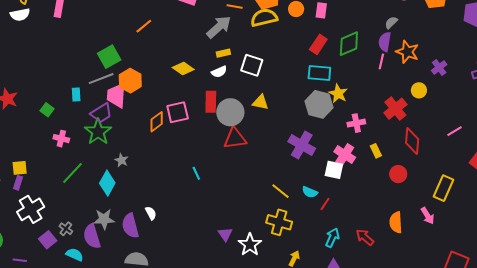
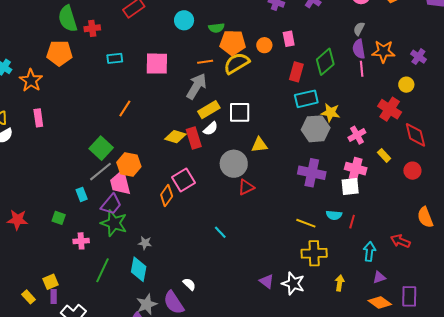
yellow rectangle: (223, 53) -> (209, 110), size x1.5
red rectangle: (211, 102) -> (194, 138), moved
red triangle: (235, 138) -> (246, 187), size x0.7

